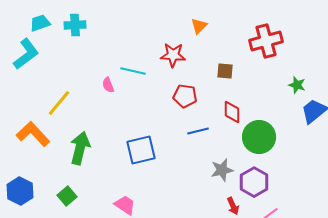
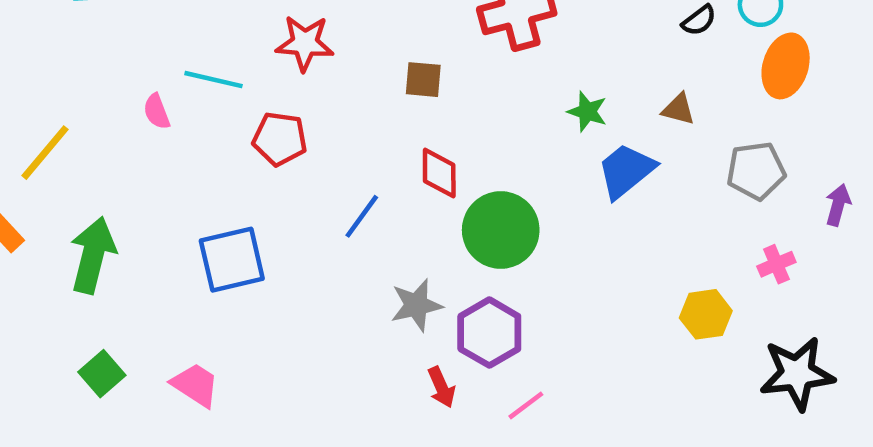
red pentagon: (185, 96) -> (280, 139), moved
blue line: (198, 131) -> (362, 216), turned -40
green square: (67, 196) -> (102, 374), moved

